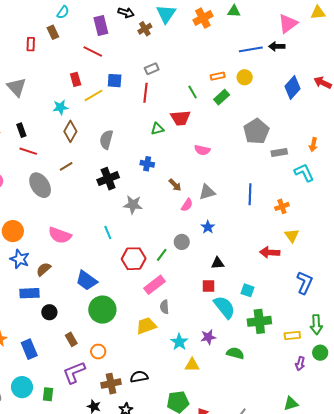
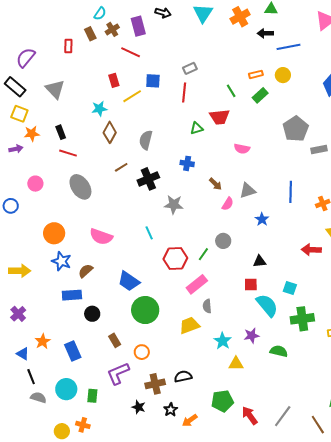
brown cross: (145, 29) -> (112, 29), moved
black arrow: (277, 46) -> (265, 33), moved
brown line: (66, 166) -> (121, 167), moved
blue star: (208, 227) -> (262, 219), moved

